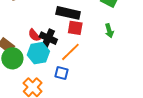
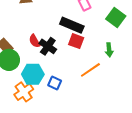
orange line: (70, 52) -> (90, 70), moved
cyan hexagon: (38, 53) -> (33, 74), moved

